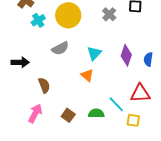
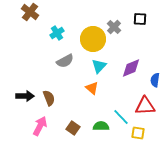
yellow circle: (68, 15) -> (93, 39), moved
cyan cross: (38, 20) -> (57, 33), moved
purple diamond: (126, 55) -> (131, 68), turned 50
blue semicircle: (148, 59) -> (155, 80), moved
black arrow: (20, 62) -> (25, 96), moved

